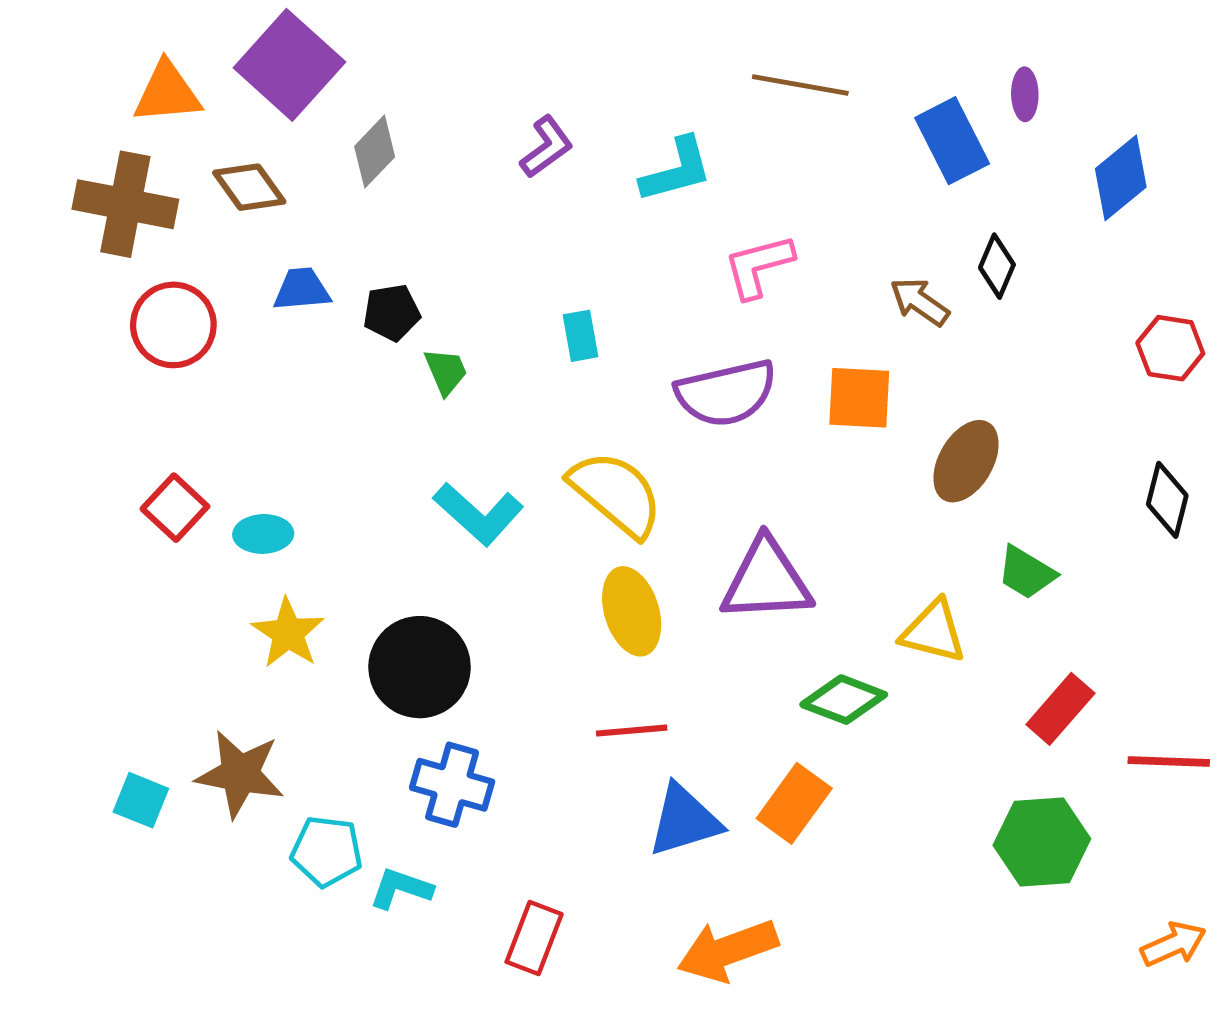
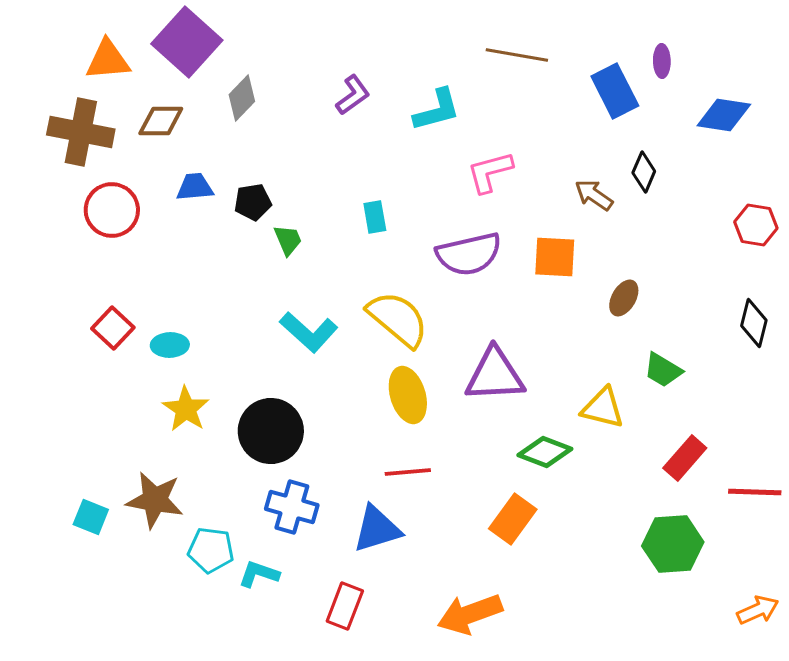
blue diamond: (1121, 178) -> (724, 115), turned 48
brown diamond: (249, 187) -> (161, 121), turned -54
brown ellipse: (966, 461) -> (624, 298), size x0.7
blue triangle: (684, 820) -> (377, 529), moved

